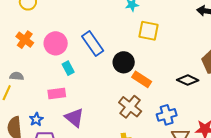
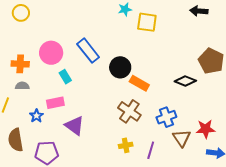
yellow square: (148, 31) -> (147, 22), moved
orange cross: (25, 40) -> (20, 64), moved, turned -30
gray semicircle: (17, 76) -> (22, 86), moved
blue star: (36, 119) -> (36, 116), moved

